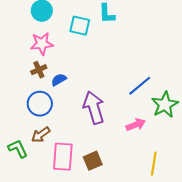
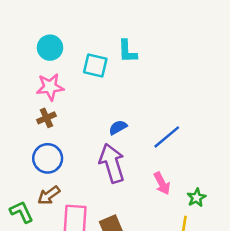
blue semicircle: (59, 80) -> (118, 127), moved
green star: (165, 105) -> (196, 198), moved, size x0.6
pink arrow: (136, 125) -> (162, 183), turned 84

